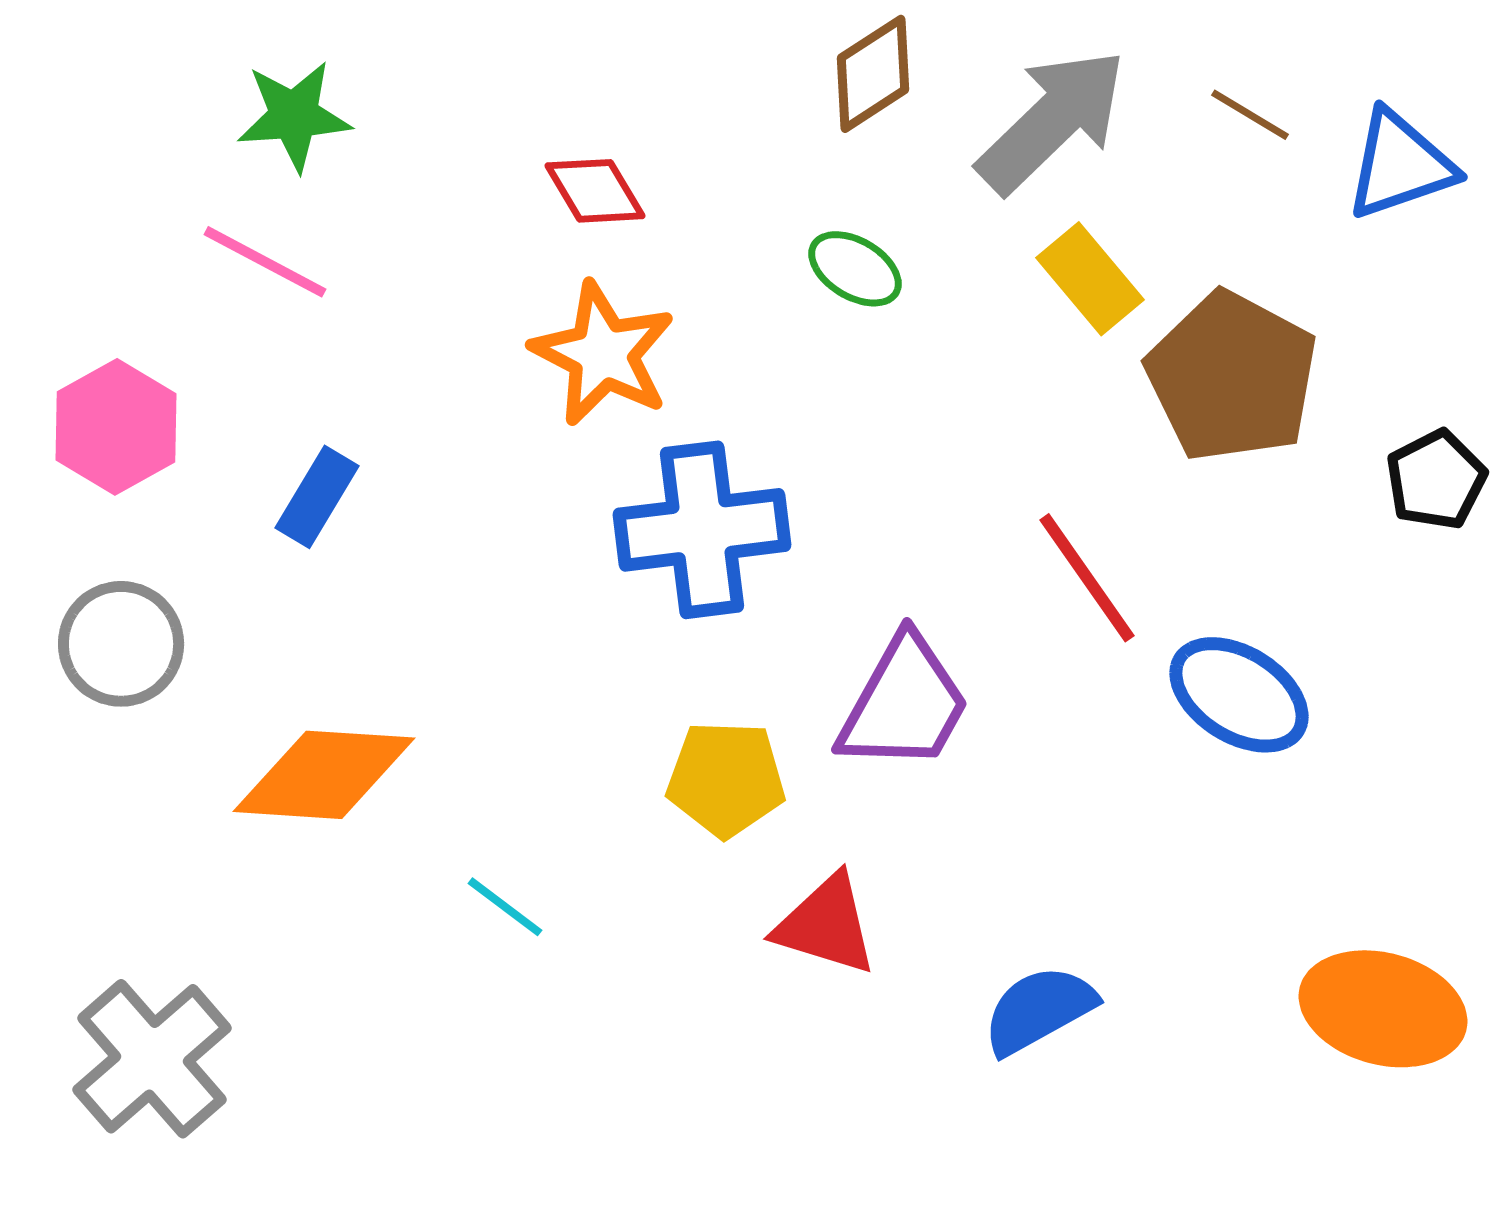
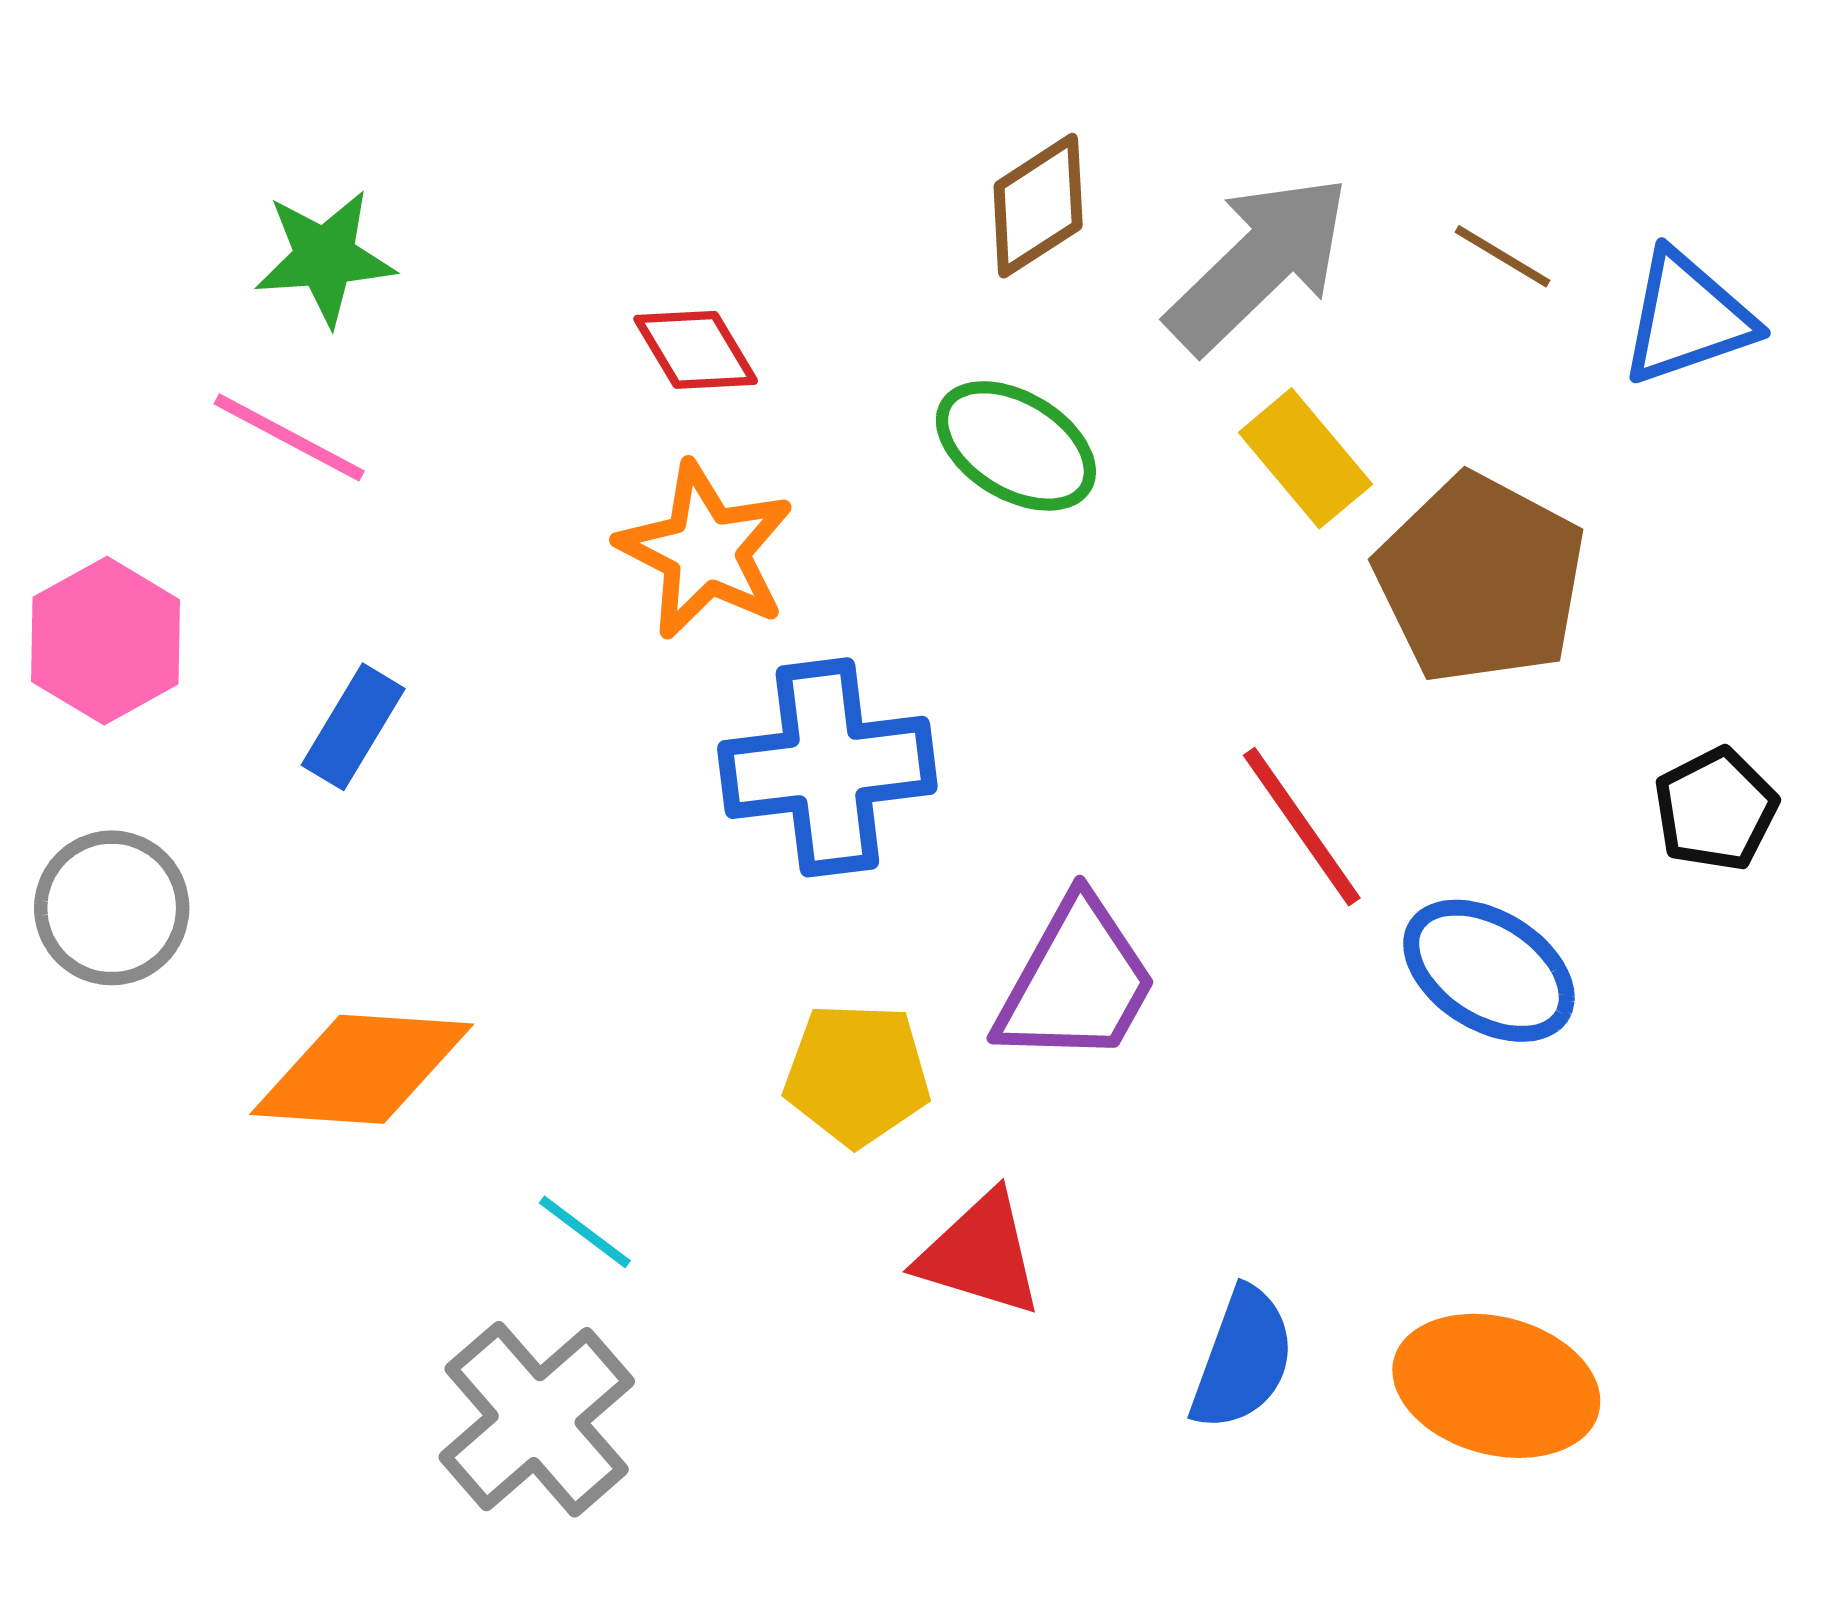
green ellipse: (855, 269) -> (1016, 446), size x1.4
black pentagon: (1436, 480) -> (1716, 809), moved
orange ellipse: (1383, 1009) -> (1496, 1386), moved
blue semicircle: (1039, 1010) -> (1243, 1359), turned 139
gray cross: (152, 1059) -> (537, 1419), moved

